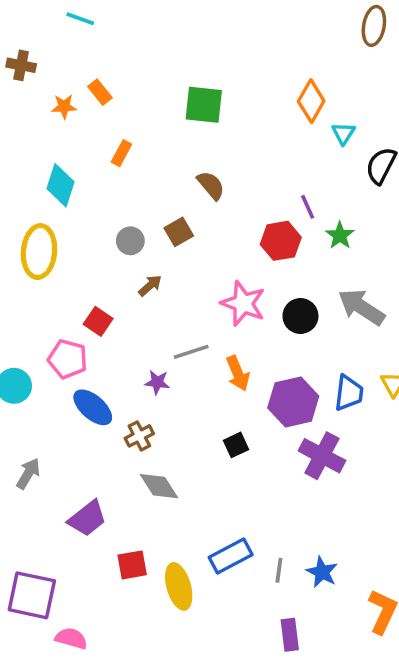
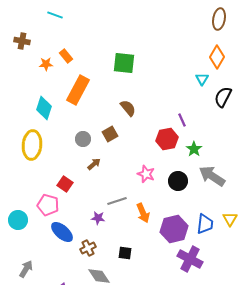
orange diamond: (311, 101) -> (217, 57), moved
orange rectangle: (121, 153) -> (78, 90), size x2.0
green star: (340, 235) -> (194, 149), moved
pink star: (243, 303) -> (146, 174), size x0.7
black square: (236, 445) -> (125, 253), moved, turned 32

